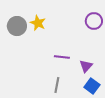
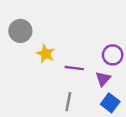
purple circle: (94, 21) -> (113, 55), moved
yellow star: (38, 23) -> (46, 54), moved

